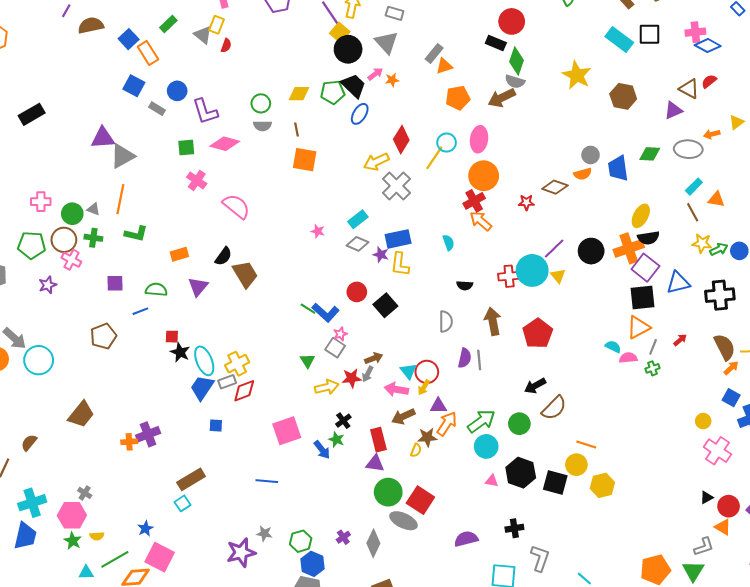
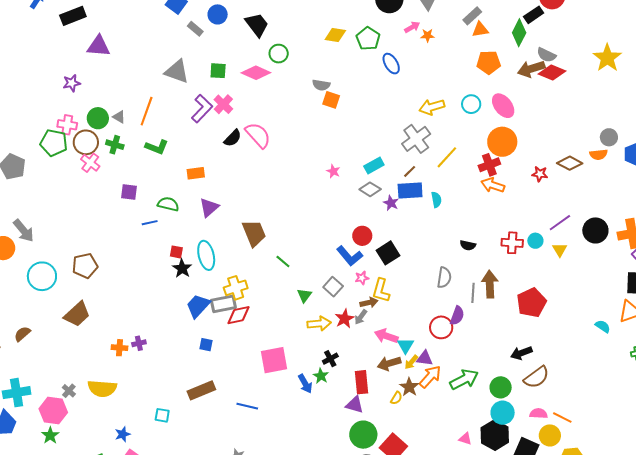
black rectangle: (496, 43) -> (534, 15), turned -66
green diamond: (516, 61) -> (519, 33), moved
black trapezoid: (354, 86) -> (257, 25), moved
green pentagon: (333, 92) -> (368, 39), turned 30
green circle: (261, 103) -> (279, 54), moved
purple L-shape: (205, 111) -> (202, 109), moved, turned -128
blue ellipse: (360, 114) -> (391, 64), turned -70
gray semicircle: (262, 126) -> (321, 85), moved
brown line: (296, 130) -> (410, 171), moved, turned 48
purple triangle: (103, 138) -> (99, 46), moved
pink ellipse: (479, 139) -> (503, 106), turned -55
red diamond: (401, 140) -> (552, 72), moved, turned 72
gray triangle: (122, 156) -> (177, 71), moved, turned 40
yellow line: (434, 158) -> (447, 157), moved
orange square: (305, 160) -> (331, 100), size x0.7
yellow arrow: (376, 162) -> (432, 107), moved
pink cross: (41, 202) -> (67, 125), moved
orange arrow: (481, 221) -> (493, 185), turned -30
cyan semicircle: (448, 243) -> (436, 200), moved
black semicircle: (223, 256) -> (233, 138), moved
yellow L-shape: (400, 264) -> (381, 290), moved
cyan circle: (532, 270) -> (535, 241), size x0.5
brown trapezoid: (245, 274) -> (254, 233), moved
purple star: (48, 285) -> (72, 83), moved
green line: (308, 309) -> (283, 262), moved
blue L-shape: (326, 313) -> (350, 256), moved
pink star: (340, 334) -> (362, 278), moved
brown pentagon: (103, 336) -> (85, 266), moved
pink semicircle: (628, 358) -> (539, 414), moved
cyan circle: (39, 360) -> (42, 276), moved
gray line: (479, 360) -> (473, 293), moved
cyan ellipse: (204, 361) -> (206, 255), moved
cyan triangle: (408, 371) -> (406, 346), moved
red circle: (427, 372) -> (441, 327), moved
red star: (352, 378) -> (345, 319), turned -30
gray rectangle: (227, 382) -> (223, 304), size x1.4
yellow arrow: (424, 387) -> (411, 362), moved
purple cross: (148, 434) -> (139, 343), size x0.6
brown star: (427, 437) -> (409, 387), turned 30
cyan circle: (486, 446) -> (503, 413), moved
brown rectangle: (191, 479) -> (201, 390), moved
cyan square: (183, 503) -> (162, 415), turned 35
yellow semicircle: (97, 536) -> (102, 388), moved, size x2.0

